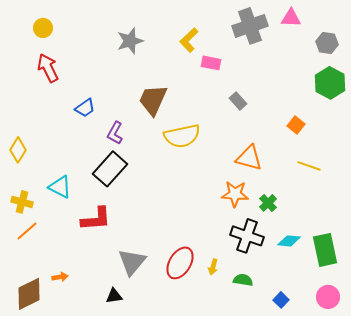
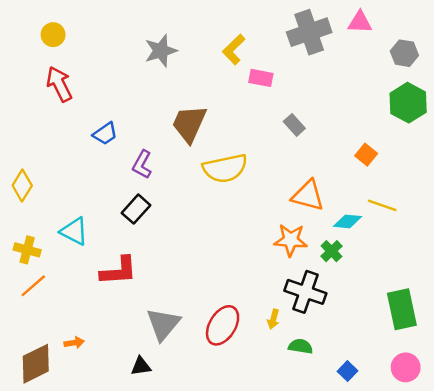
black rectangle: (110, 169) -> (136, 209), size x0.7
cyan diamond: (289, 241) -> (348, 221), moved
yellow arrow: (213, 267) -> (273, 319), moved

